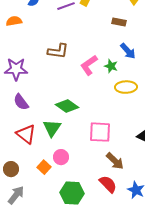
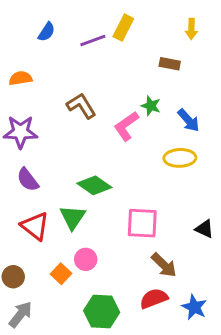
orange semicircle: (14, 21) -> (20, 78), moved
brown L-shape: (58, 51) -> (81, 106), turned -130
blue arrow: (128, 51) -> (189, 120), moved
green star: (111, 66) -> (151, 106), moved
red semicircle: (108, 184) -> (154, 298), turned -66

